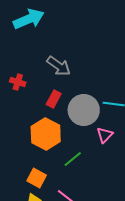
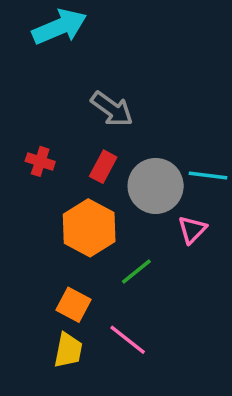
red cross: (18, 82) -> (40, 161), moved

